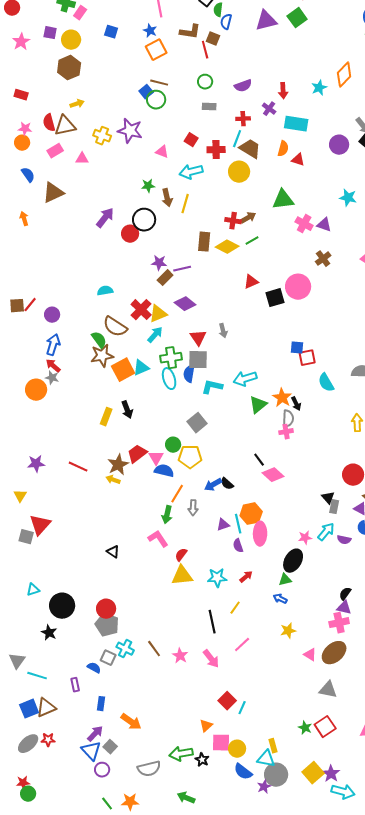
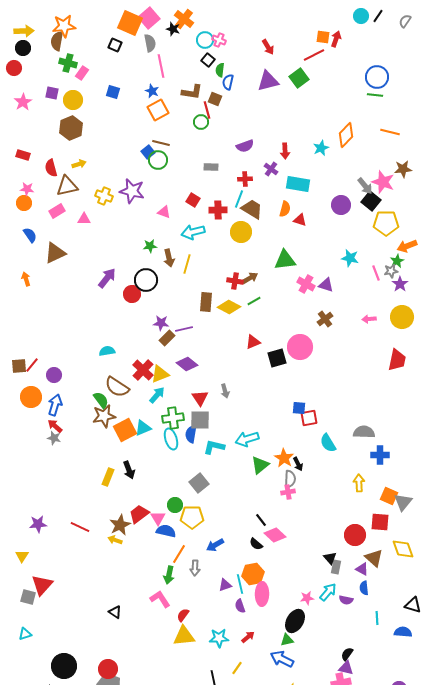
green circle: (205, 82) -> (201, 122), moved
red semicircle: (49, 123) -> (51, 168), moved
orange circle: (36, 390) -> (31, 397), moved
black semicircle: (227, 484) -> (256, 544), moved
cyan triangle: (33, 590) -> (25, 634), moved
blue arrow: (280, 599) -> (282, 659), size x1.6

